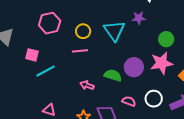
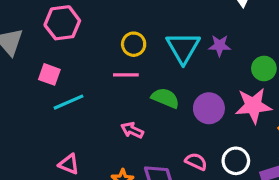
purple star: (139, 18) -> (220, 46), moved
pink hexagon: (50, 23) -> (62, 23), moved
green semicircle: (113, 75) -> (165, 98), moved

